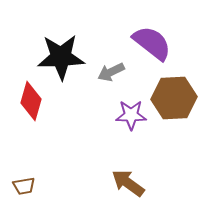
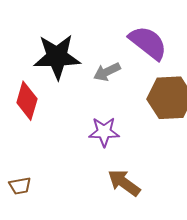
purple star: (131, 115) -> (104, 132), moved

